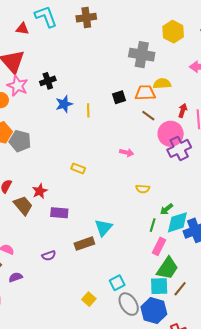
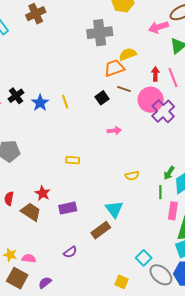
black cross: (48, 81) -> (16, 96), moved
black square: (119, 97) -> (102, 98), moved
yellow semicircle: (143, 189) -> (132, 176), moved

